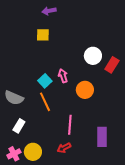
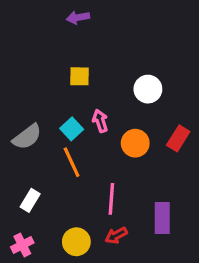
yellow square: (43, 35) -> (80, 76), moved
red rectangle: (112, 65) -> (178, 138), moved
gray semicircle: (14, 98) -> (27, 137), moved, turned -60
red arrow: (64, 148) -> (116, 235), moved
yellow circle: (33, 152) -> (76, 242), moved

